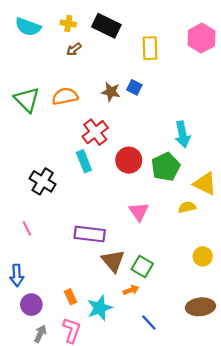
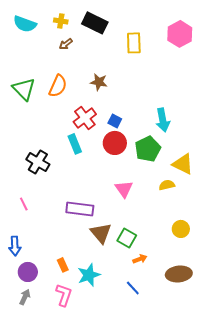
blue square: (134, 87) -> (115, 121), moved
orange semicircle: (65, 96) -> (58, 86), turned 125
orange arrow: (131, 290) -> (140, 259), moved
gray arrow: (40, 334) -> (25, 297), moved

